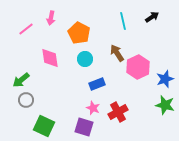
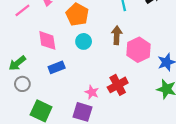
brown arrow: (117, 53) -> (117, 35), turned 36
blue rectangle: (97, 84) -> (57, 67), moved
red cross: (118, 112) -> (118, 85), moved

